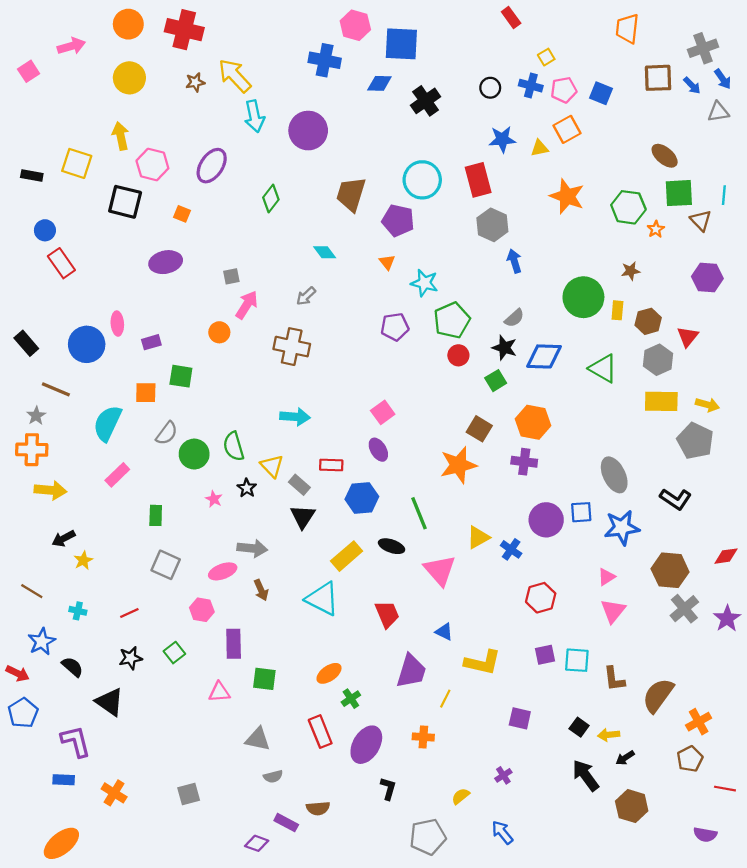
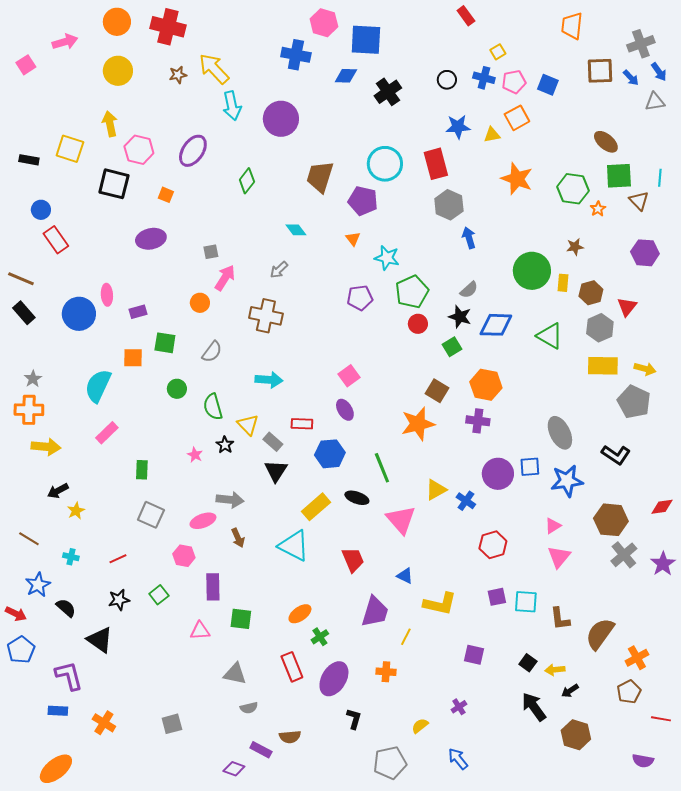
brown line: (56, 389) -> (21, 279), moved
gray semicircle: (167, 433) -> (212, 352), moved
green circle: (194, 454) -> (177, 389), moved, size x0.7

